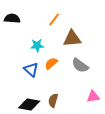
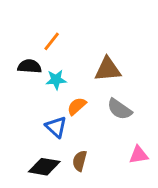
black semicircle: (12, 18) -> (29, 66), moved
orange line: (54, 19) -> (52, 41), moved
blue triangle: (31, 69) -> (56, 127), moved

